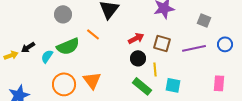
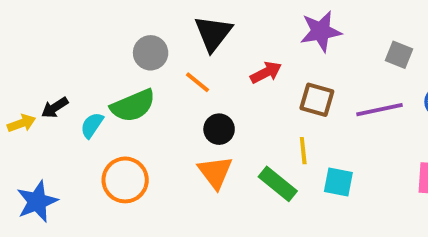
gray circle: (63, 14) -> (151, 53), moved
orange line: (93, 34) -> (198, 82), moved
red arrow: (136, 38) -> (266, 72), moved
black circle: (138, 58) -> (219, 129), moved
orange triangle: (92, 80) -> (215, 172), moved

